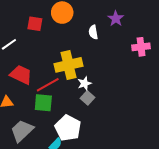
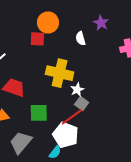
red square: (35, 24) -> (37, 39), moved
yellow cross: (69, 65) -> (60, 73), turned 32
red line: (48, 85) -> (72, 117), moved

